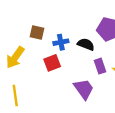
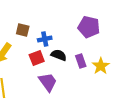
black semicircle: (86, 44) -> (59, 55), moved
purple trapezoid: (84, 89) -> (48, 82), moved

